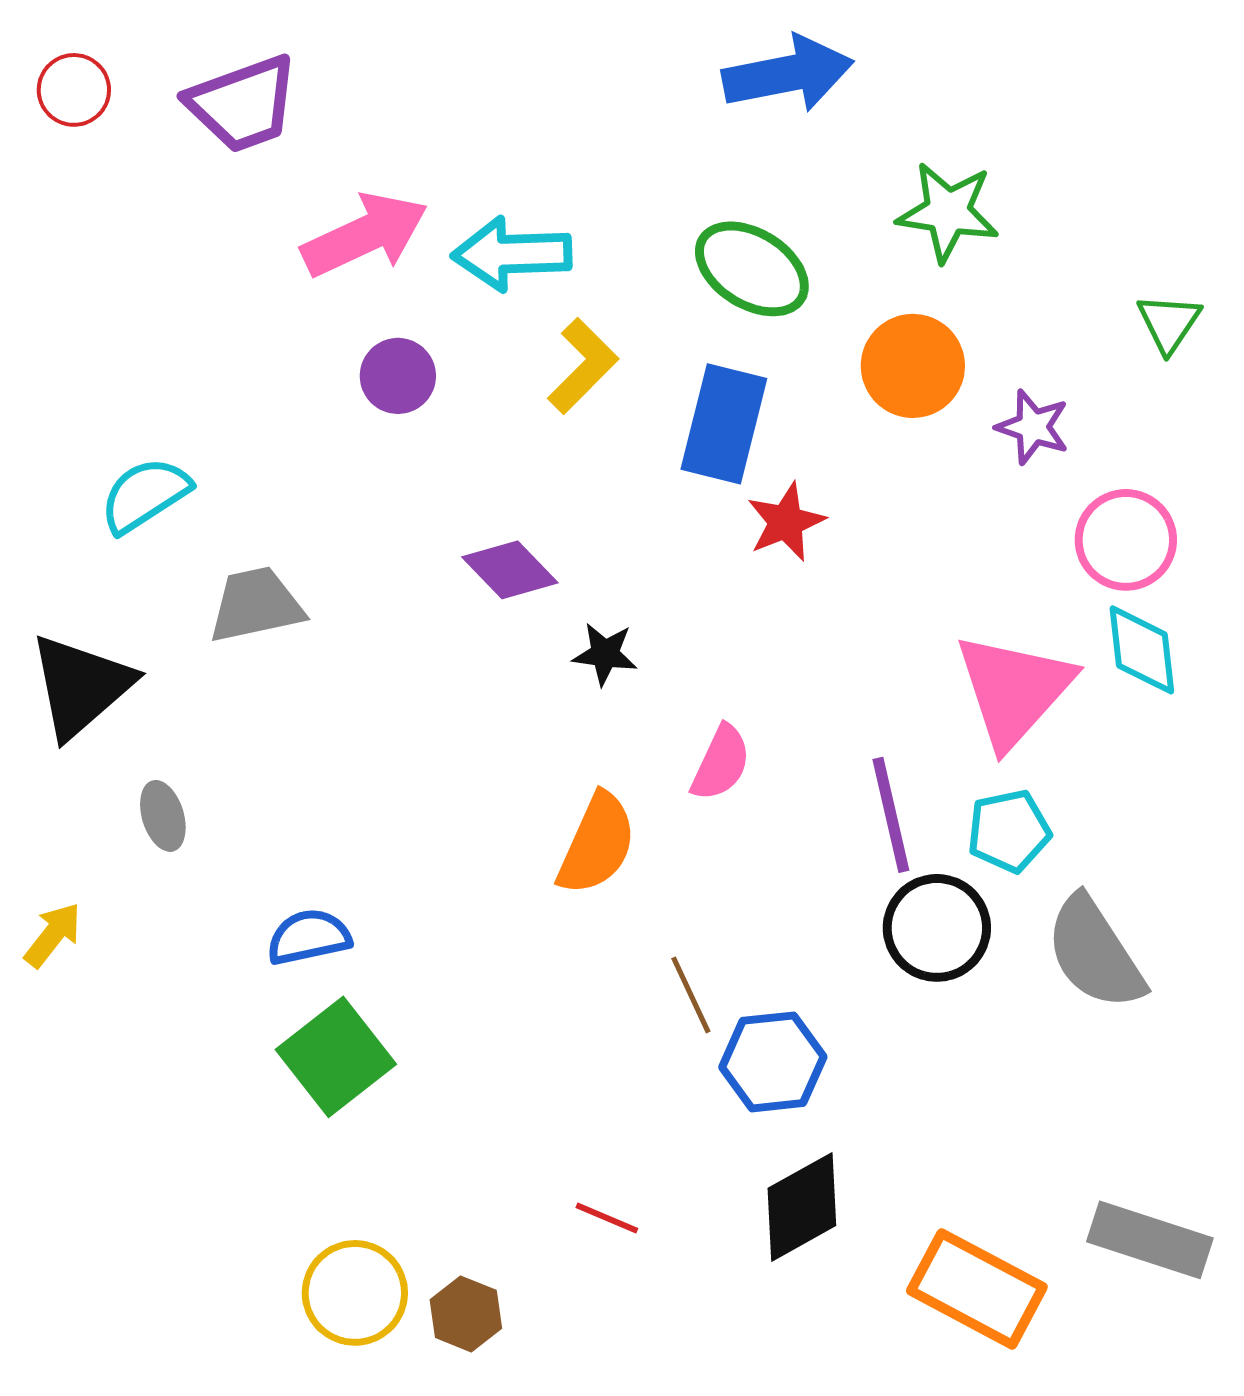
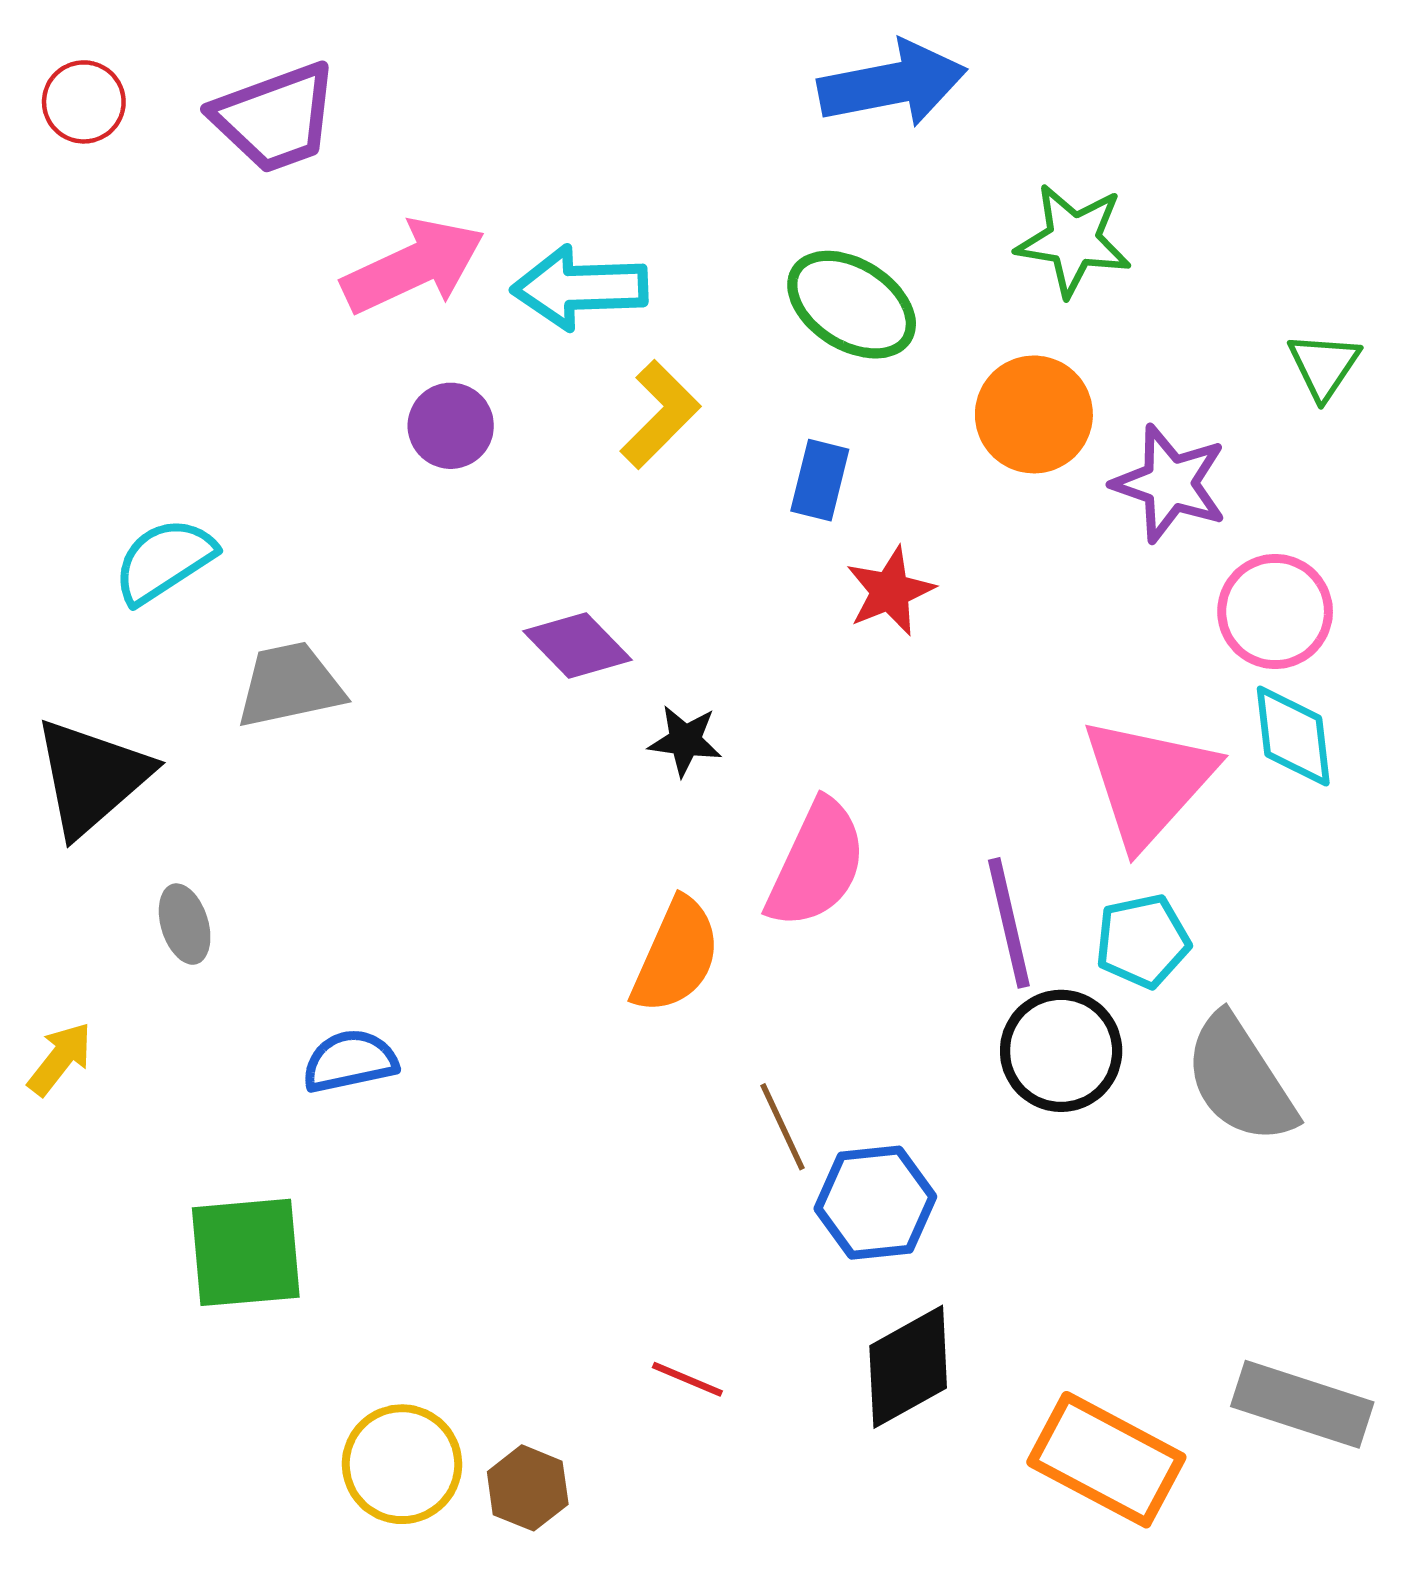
blue rectangle: (724, 424) -> (820, 480), size x0.6
purple star: (1033, 427) -> (1170, 484), size x1.4
pink semicircle: (721, 763) -> (816, 864), size x1.5
green square: (336, 1057) -> (246, 1252), moved, turned 33

